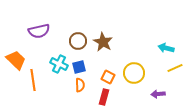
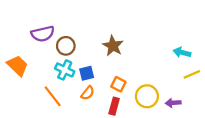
brown circle: (78, 41) -> (66, 46), moved
yellow circle: (134, 73) -> (147, 96), moved
orange line: (33, 80) -> (53, 96), moved, turned -30
orange semicircle: (80, 85) -> (88, 93), turned 40

